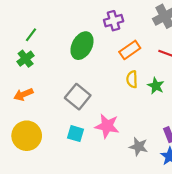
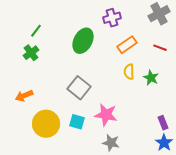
orange arrow: (23, 94) -> (24, 96), moved
yellow circle: (27, 136) -> (46, 124), moved
gray star: (138, 147) -> (111, 143), moved

